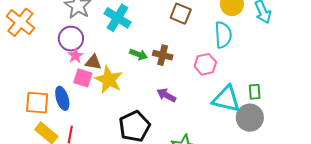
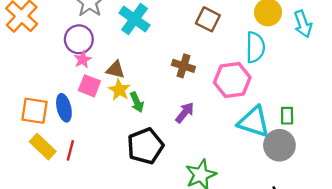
green arrow: (139, 54) -> (137, 102), moved, turned 42
brown triangle: (93, 62) -> (115, 70), moved
pink hexagon: (205, 64) -> (232, 80), size x1.4
yellow star: (109, 80) -> (119, 90), size x0.7
purple arrow: (166, 95) -> (185, 113), turned 96

